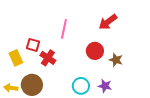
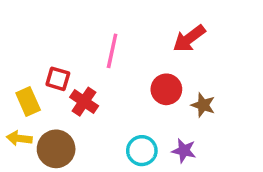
yellow arrow: (11, 88) -> (19, 138), moved

